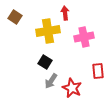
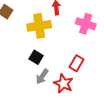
pink cross: (84, 37) -> (86, 24), moved, turned 30
red rectangle: (98, 71) -> (77, 63), moved, turned 35

